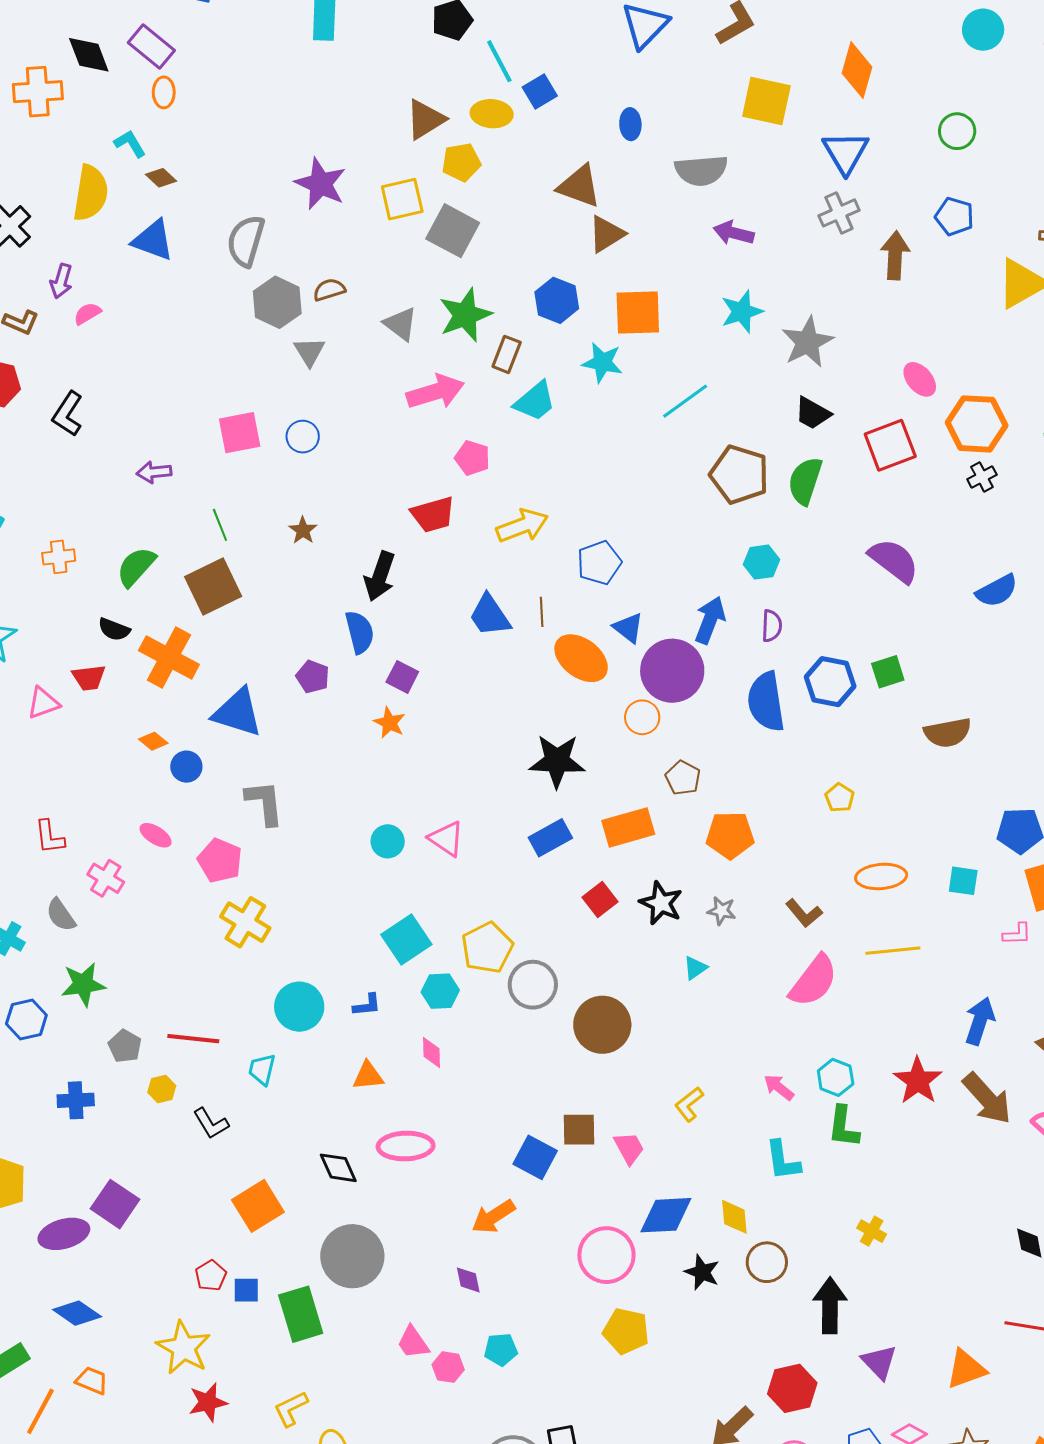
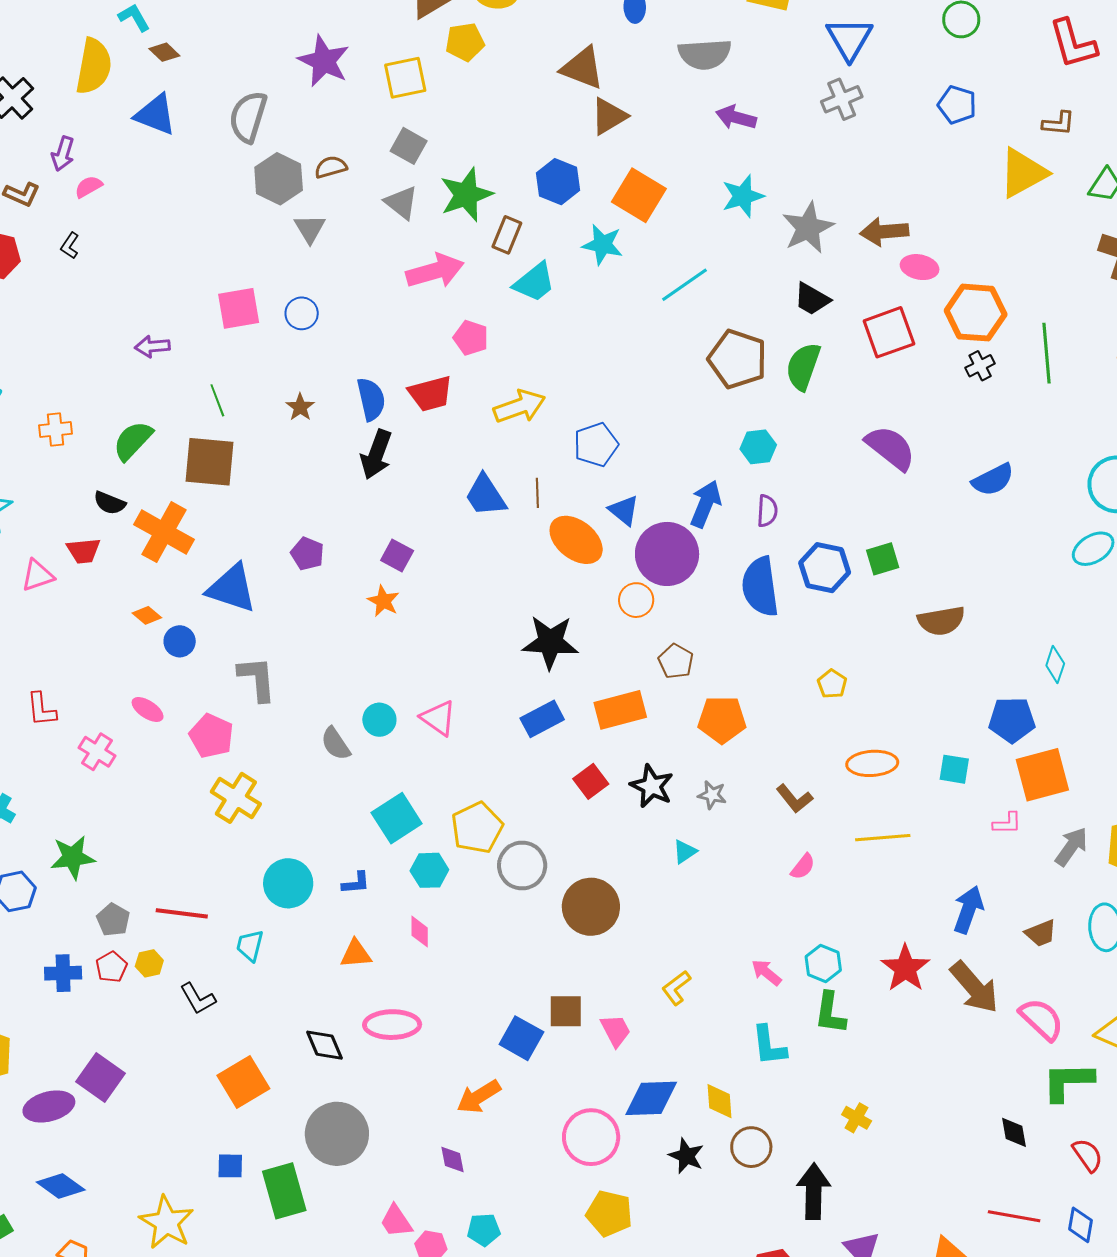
gray square: (453, 231) -> (409, 146), moved, size x0.7
brown arrow: (895, 255) -> (884, 232), moved, turned -99
orange square: (638, 313) -> (639, 195), turned 32
pink ellipse: (920, 379) -> (920, 267), turned -39
black L-shape: (68, 414) -> (70, 246), moved, size x0.6
brown square: (213, 586) -> (209, 462), turned 30
blue semicircle: (360, 632) -> (371, 399), moved
gray semicircle: (61, 915) -> (336, 744), moved
pink semicircle: (813, 981) -> (803, 867), size x0.5
red pentagon: (211, 1276) -> (111, 967), moved

